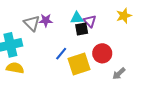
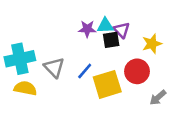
yellow star: (124, 16) -> (152, 44), moved
purple star: (46, 20) -> (87, 29), moved
gray triangle: (32, 23) -> (54, 67), moved

